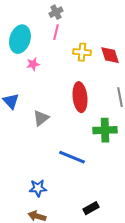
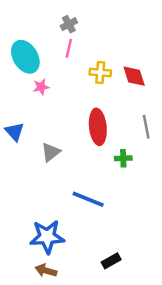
cyan ellipse: (20, 39) -> (25, 57), turned -48
green cross: (105, 130) -> (123, 158), moved, size x0.6
blue star: (38, 188) -> (47, 237), size x1.6

